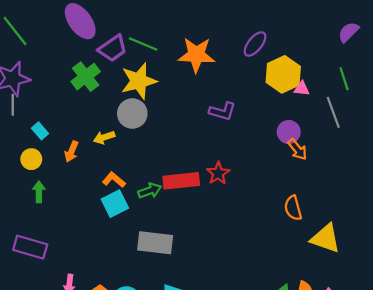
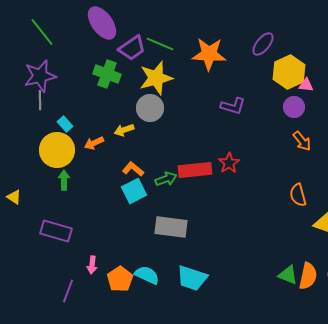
green cross: (86, 77) -> (107, 74), turned -32
purple circle: (289, 132) -> (294, 107), moved
orange arrow: (71, 152) -> (94, 143), turned 42
yellow circle: (31, 159) -> (57, 150), size x1.8

